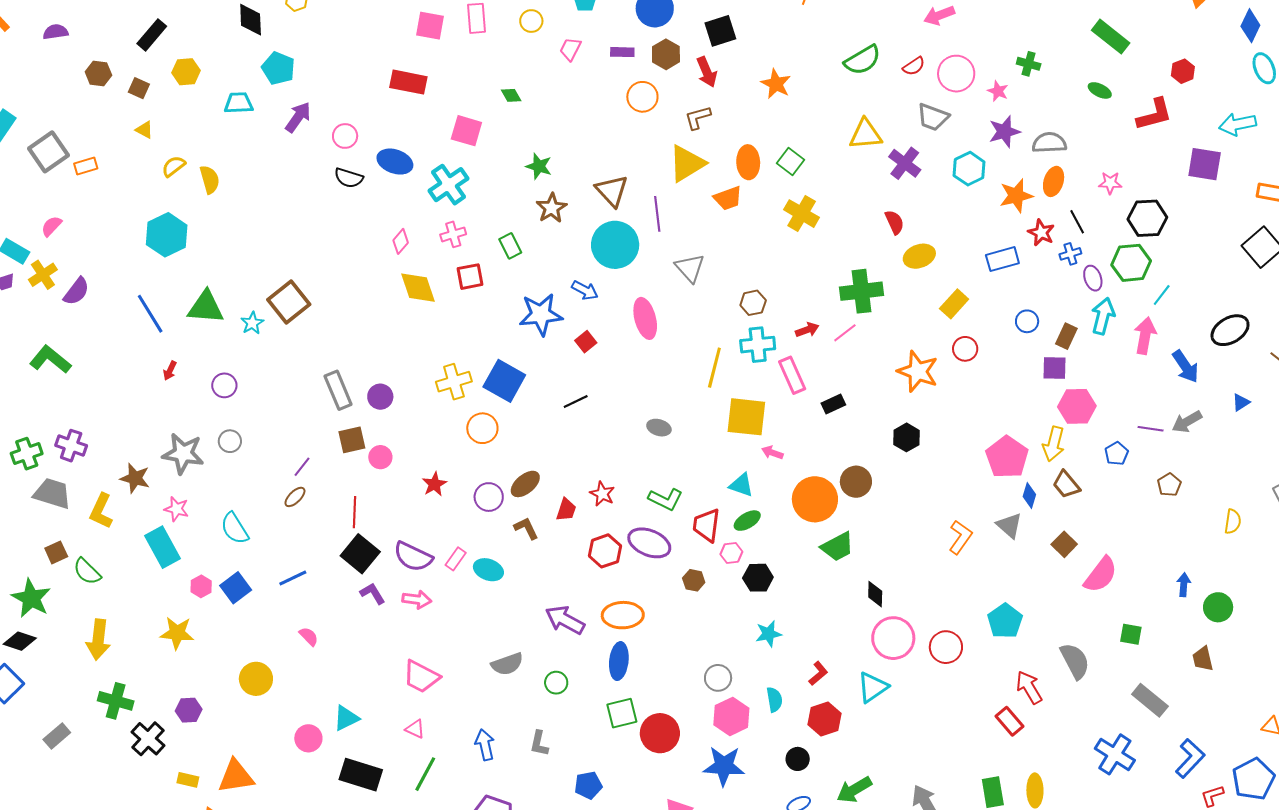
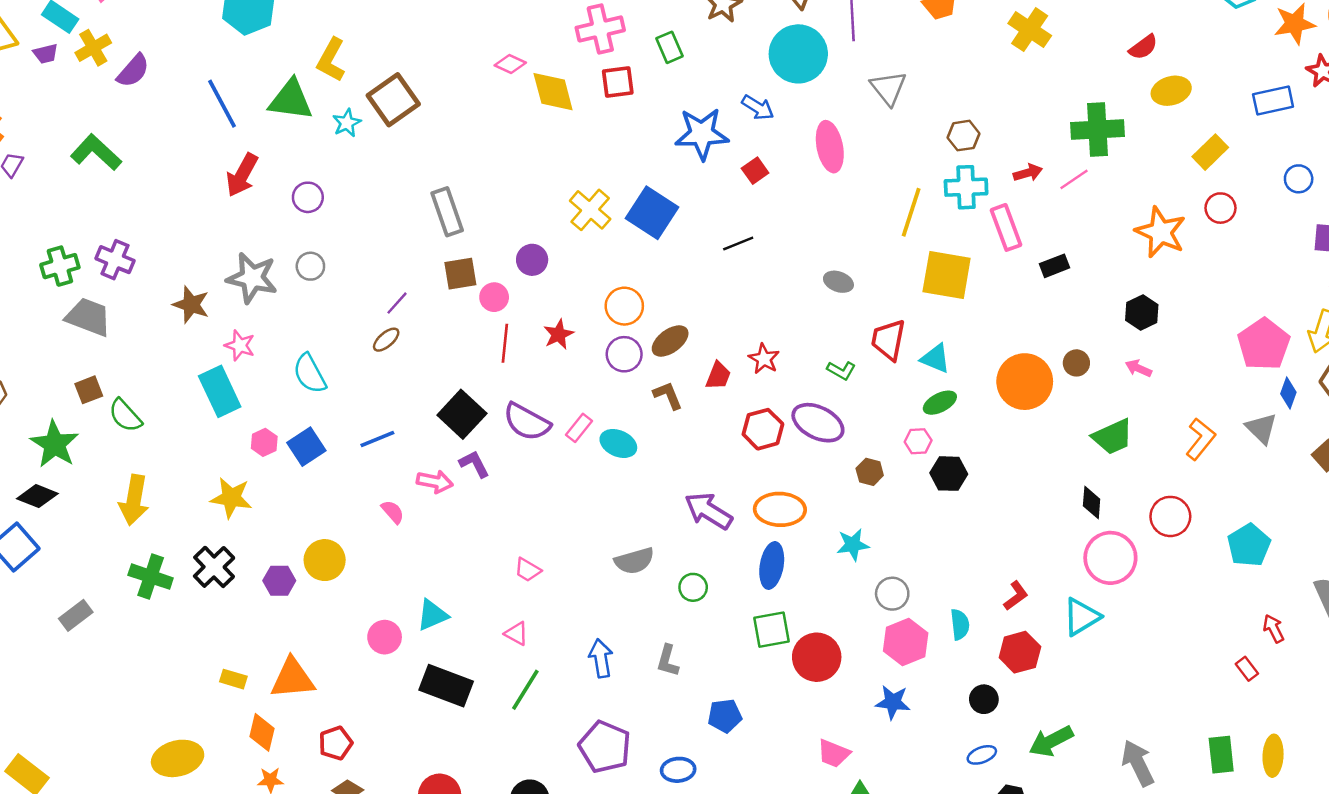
red semicircle: (895, 222) -> (1143, 47), turned 75
pink cross: (453, 234) -> (600, 29), size x1.5
pink diamond: (401, 241) -> (510, 64), moved, turned 70
red arrow: (170, 371) -> (242, 175), size x1.8
yellow cross: (454, 382) -> (590, 210), turned -36
purple circle: (380, 397) -> (532, 260), moved
orange circle: (482, 428) -> (624, 306), moved
pink arrow: (772, 453) -> (1138, 368), moved
brown circle: (856, 482) -> (1076, 363), size x0.7
green L-shape: (666, 499) -> (841, 370), size x0.7
yellow L-shape: (101, 511) -> (331, 60), moved
red line: (355, 512) -> (505, 343), moved
red trapezoid: (706, 525) -> (888, 340), moved
green trapezoid: (838, 547) -> (1113, 437), moved
pink arrow: (417, 600) -> (435, 482), moved
cyan star: (769, 634) -> (853, 545), moved
red circle: (946, 647) -> (1170, 516), moved
pink trapezoid: (421, 677) -> (528, 570), size x0.6
red arrow: (1029, 687) -> (1274, 629), size x0.7
purple hexagon: (189, 710) -> (279, 581), moved
red rectangle: (1009, 721) -> (1247, 669), size x0.7
black cross: (148, 739) -> (214, 567), moved
blue star: (724, 766) -> (893, 702), size x0.7

